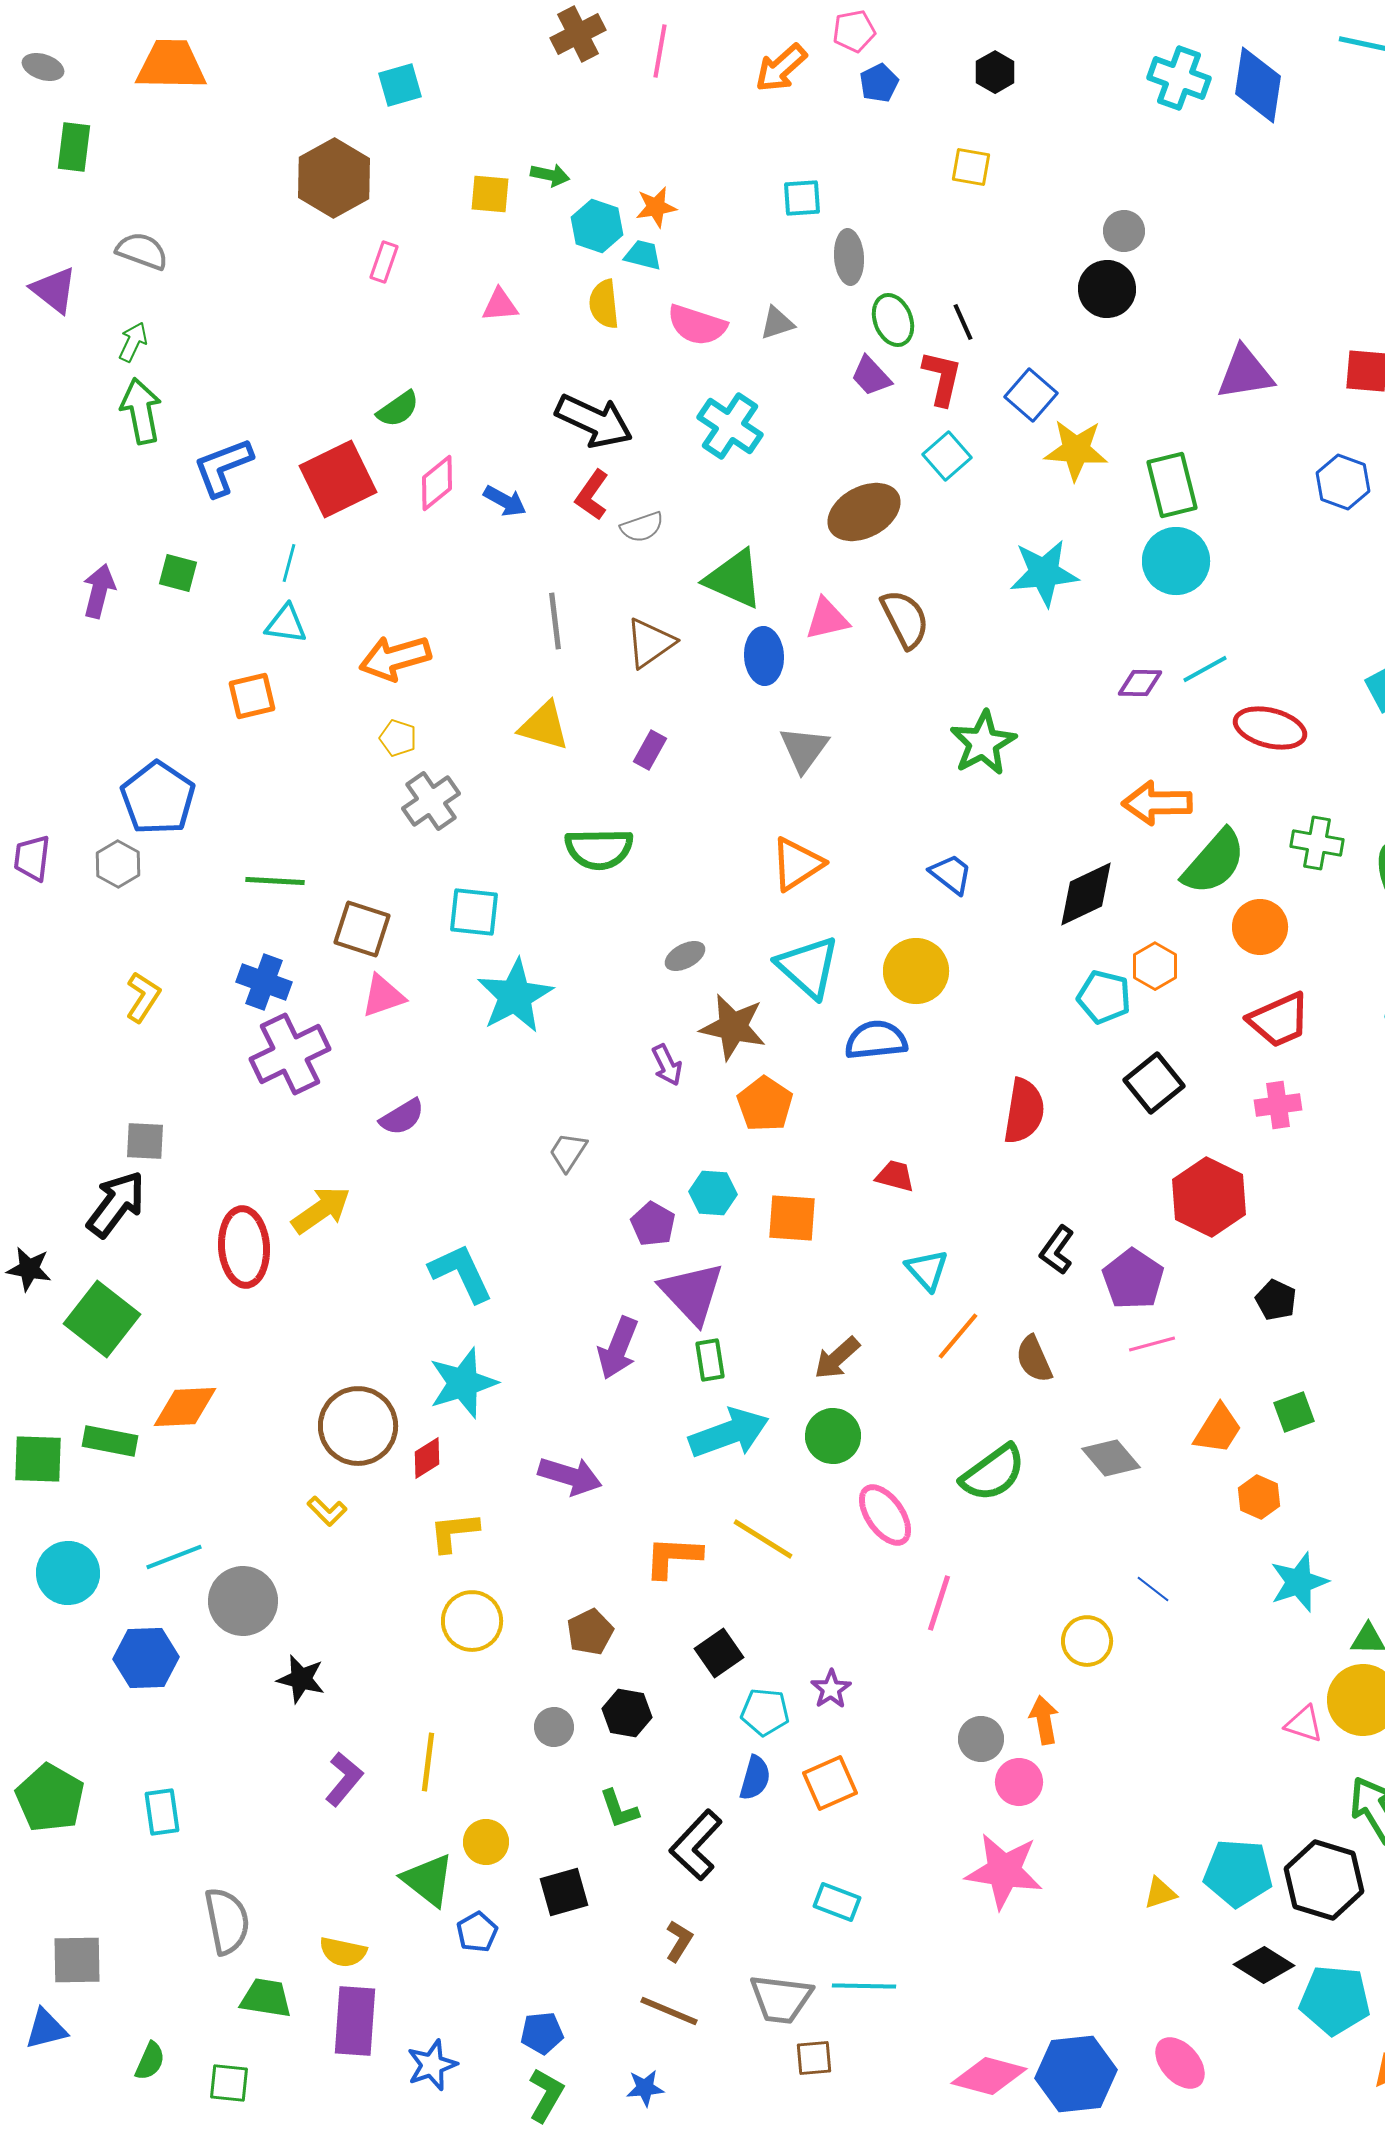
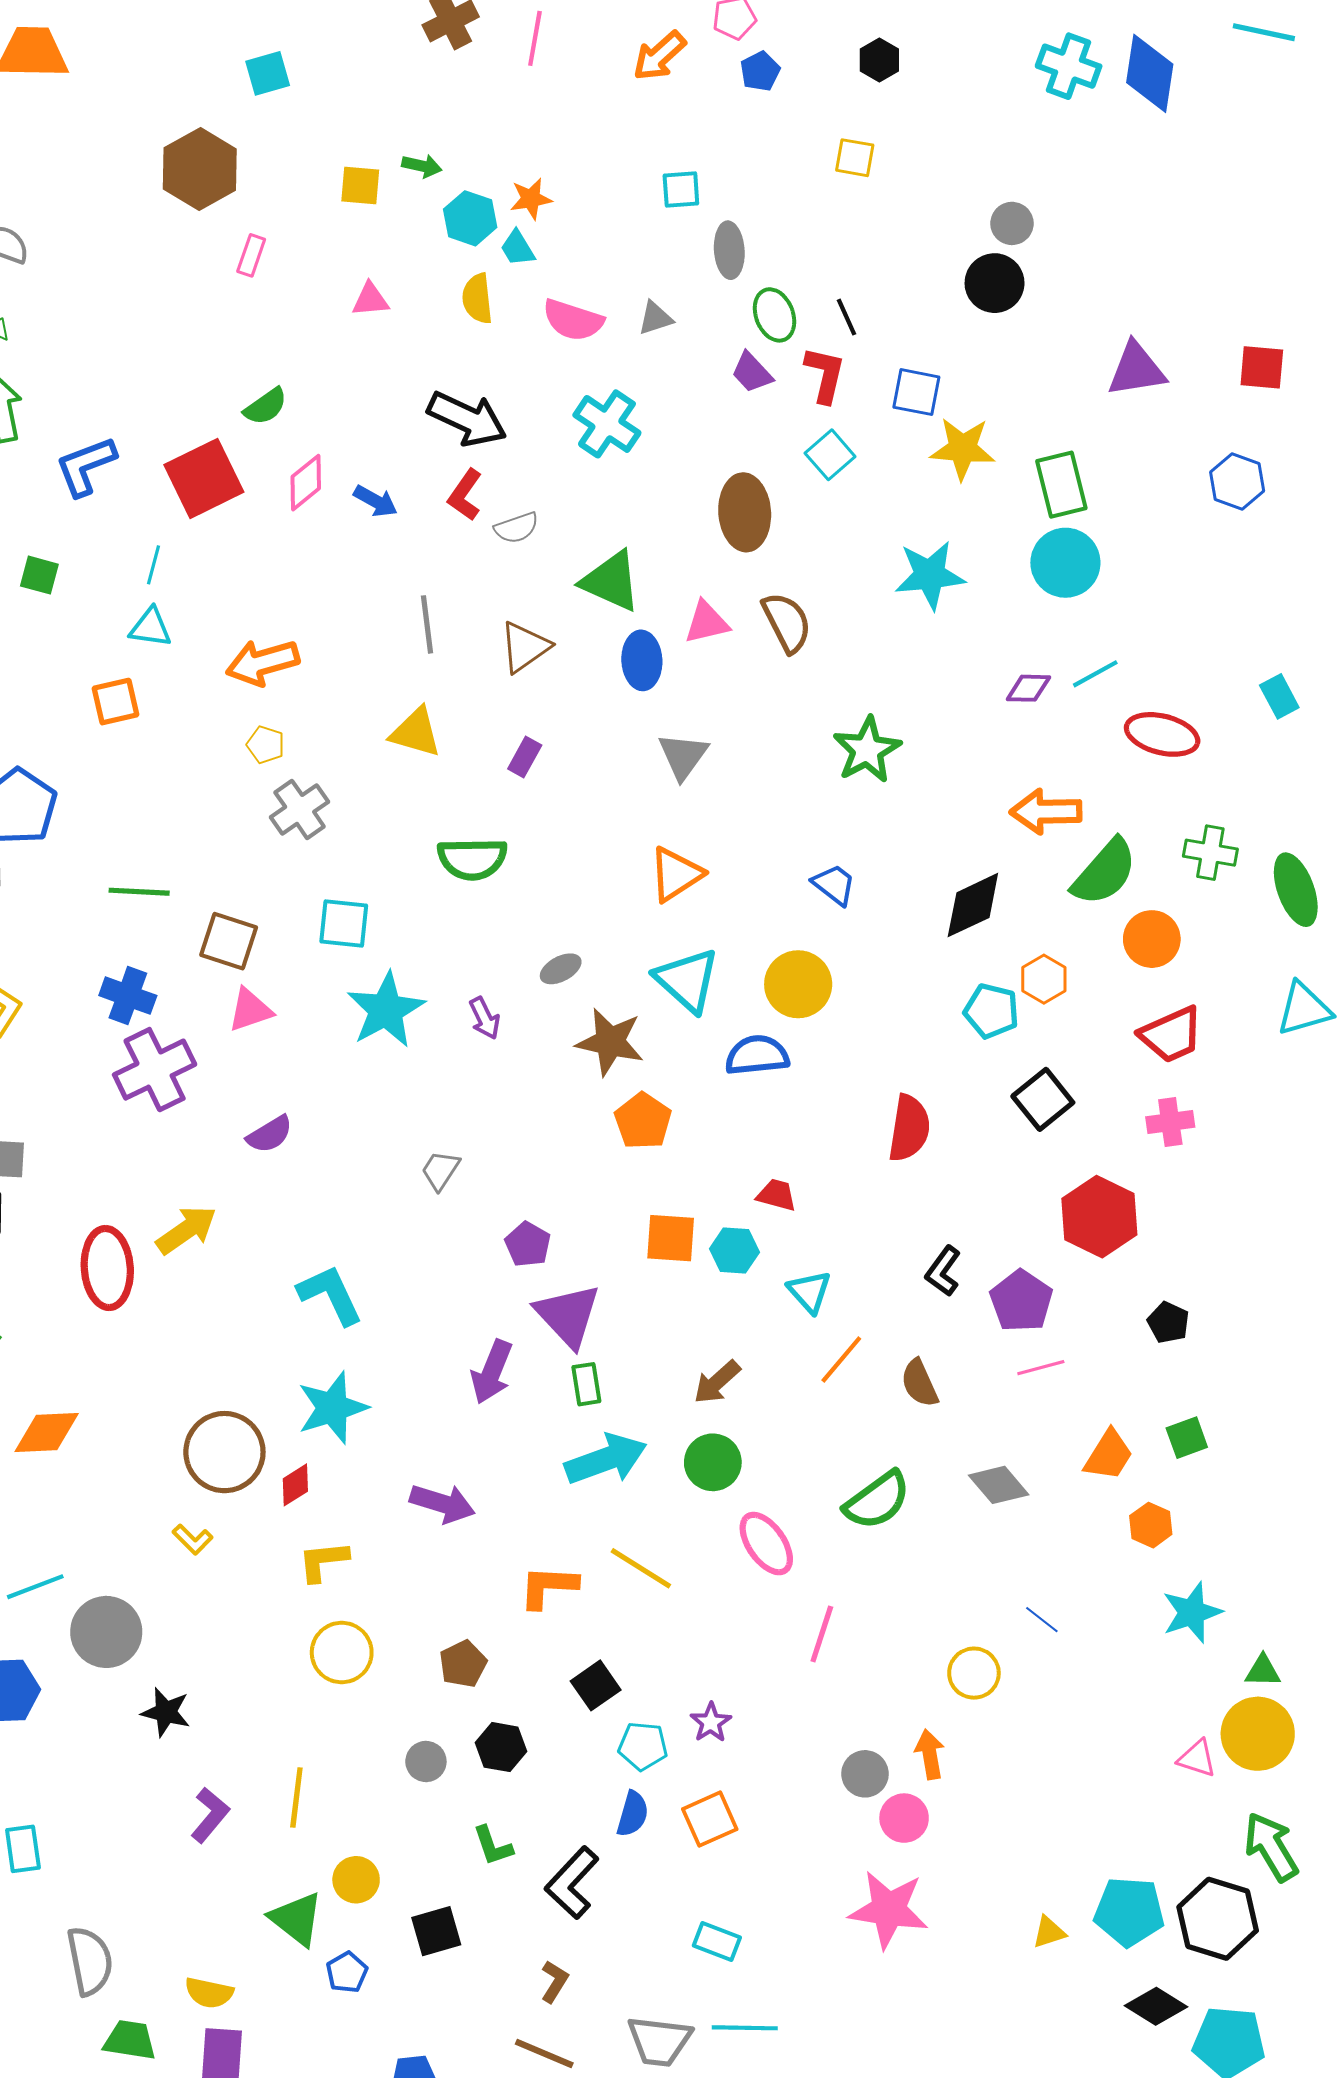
cyan trapezoid: (643, 255) -> (517, 248), turned -135
blue square: (1031, 395) -> (916, 392), turned -30
brown ellipse: (864, 512) -> (745, 512), turned -66
purple arrow: (667, 1065) -> (485, 1018), moved
cyan hexagon: (713, 1193) -> (734, 1251), moved

